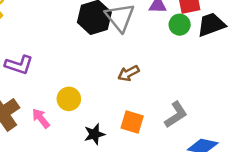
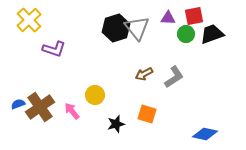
purple L-shape: (19, 65) -> (54, 49), moved
gray L-shape: (176, 115) -> (174, 77), moved

